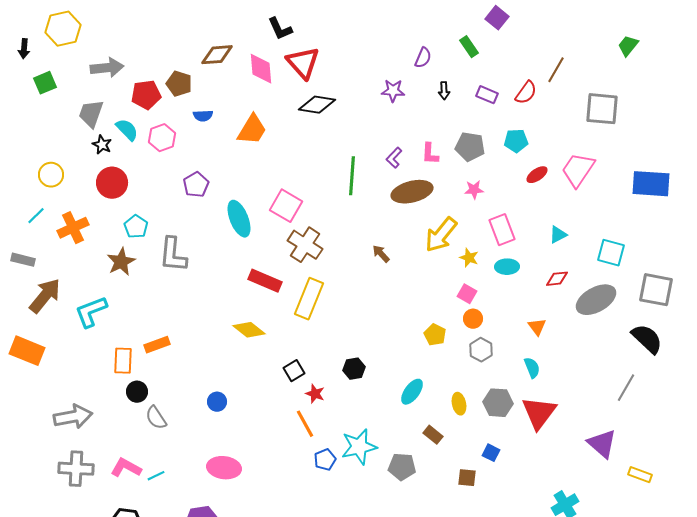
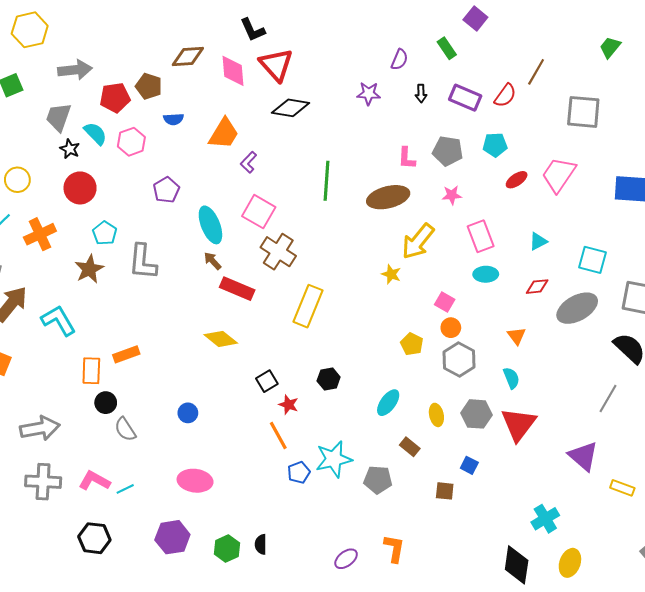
purple rectangle: (487, 95) -> (465, 98), size x1.4
purple L-shape: (394, 158) -> (248, 162), moved
brown arrow: (381, 254) -> (213, 261), moved
yellow star: (469, 258) -> (391, 274), moved
yellow rectangle: (309, 299) -> (308, 306), moved
cyan L-shape: (91, 312) -> (58, 320), turned 81
gray hexagon: (481, 350) -> (459, 359), size x1.4

